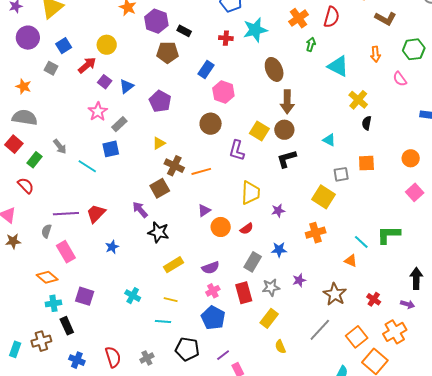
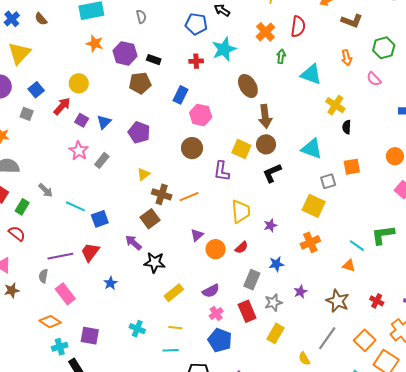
cyan triangle: (329, 140) -> (312, 149), size x1.6
blue square: (111, 149) -> (100, 219), moved
yellow semicircle: (280, 347) -> (304, 359), moved

